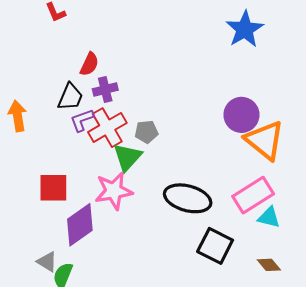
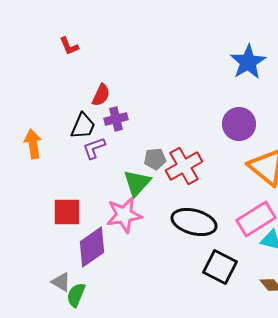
purple circle: (241, 115) -> (239, 124), moved
red cross: (107, 128) -> (184, 166), moved

